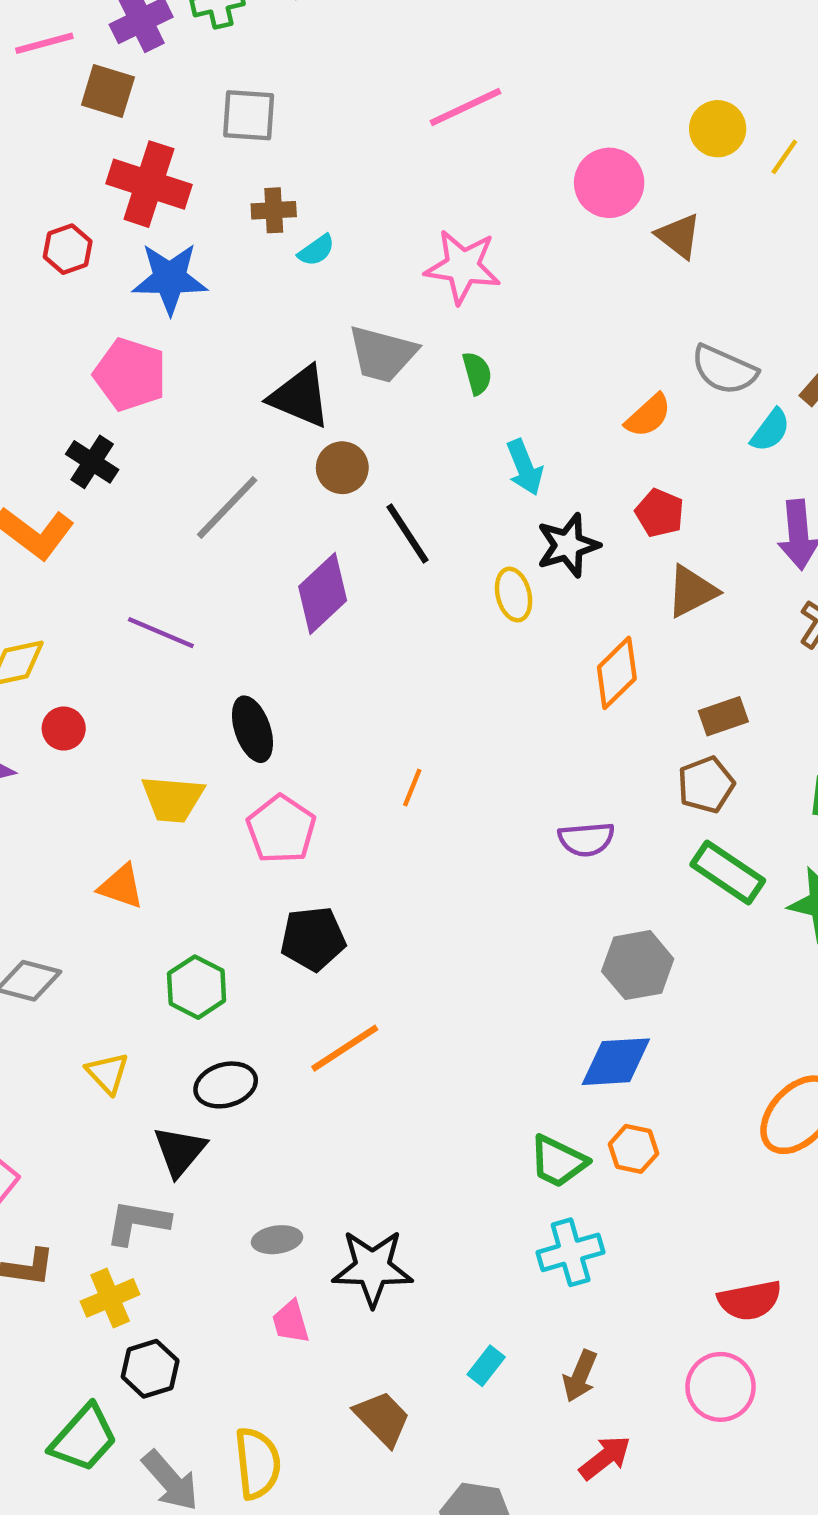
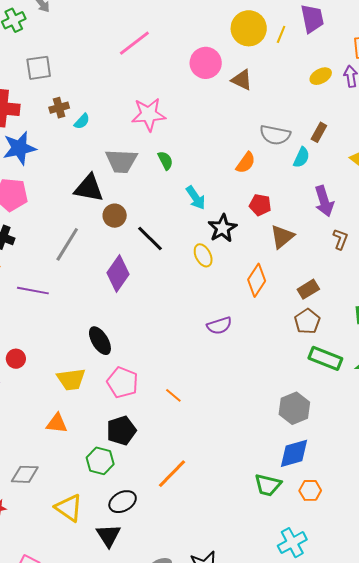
yellow circle: (718, 129) -> (249, 28), size x1.4
purple line: (161, 633) -> (33, 291), moved
orange line: (412, 788) -> (173, 395), moved, turned -60
purple semicircle: (586, 839) -> (219, 326), moved
black pentagon: (313, 939) -> (121, 431), moved
yellow triangle: (107, 1073) -> (69, 508), size x1.4
green trapezoid: (558, 1161) -> (268, 485), moved

